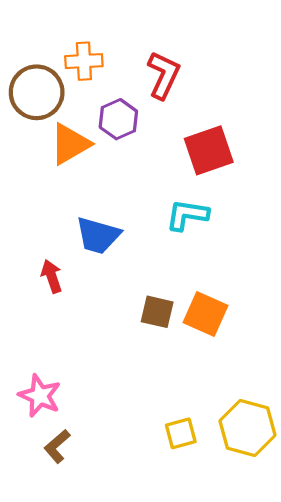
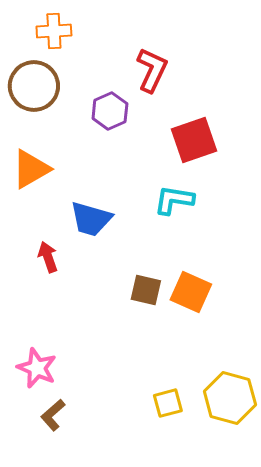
orange cross: (84, 61) -> (54, 31), moved
orange triangle: (70, 144) -> (31, 169), moved

